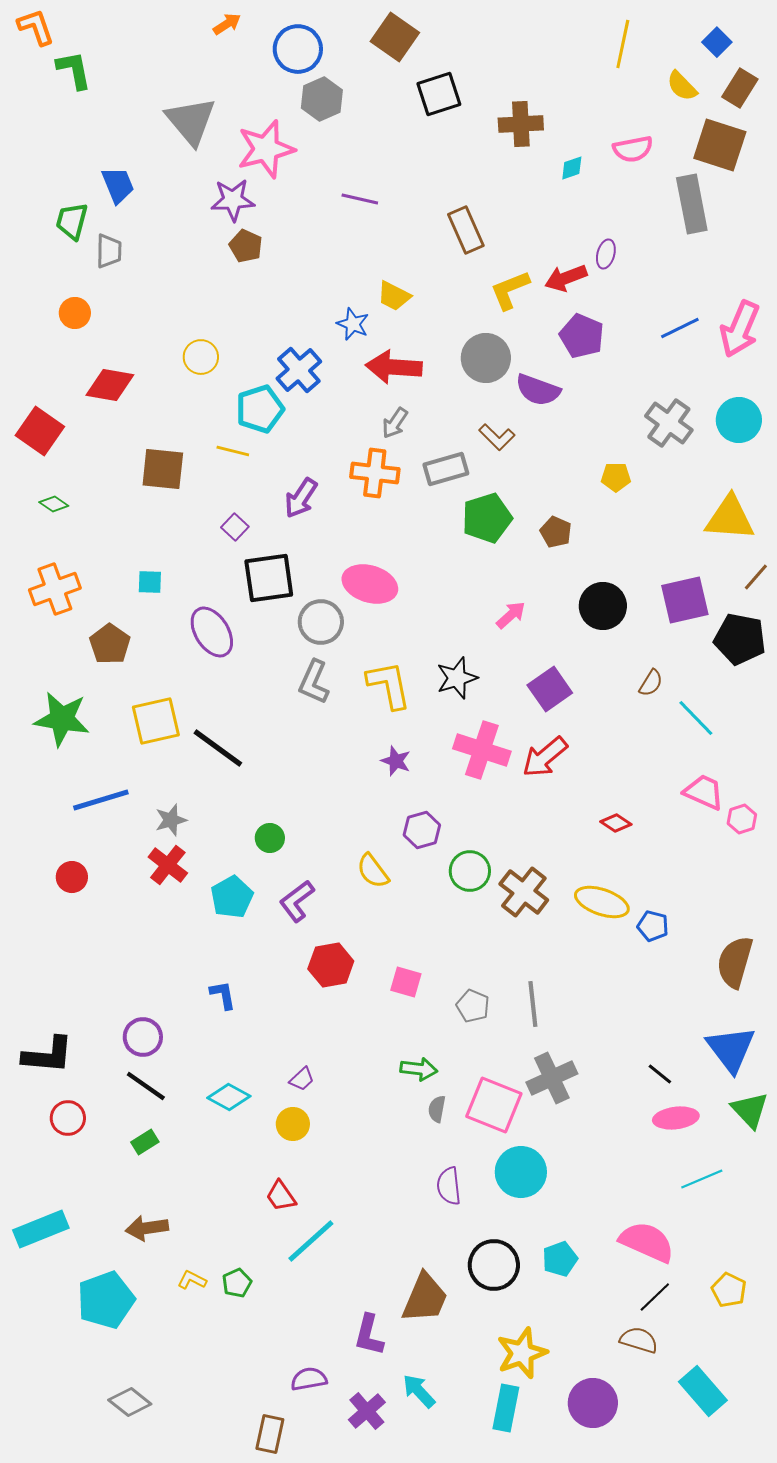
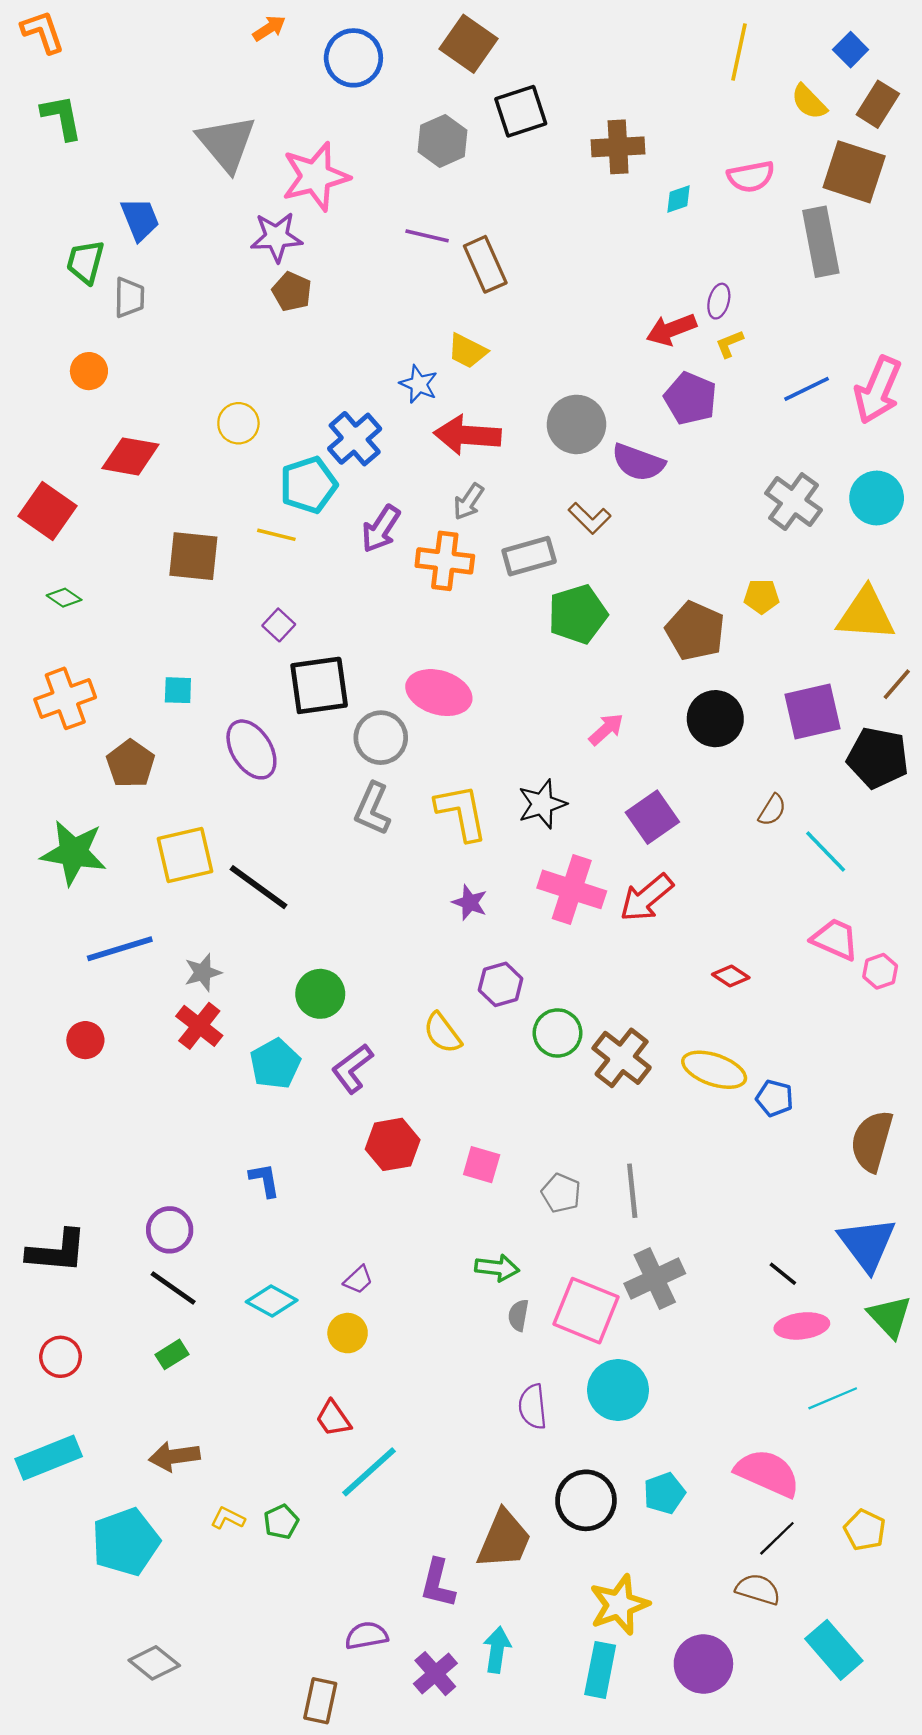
green L-shape: (74, 70) -> (62, 117), moved
gray hexagon: (322, 99) -> (442, 141), moved
brown rectangle: (466, 230) -> (485, 264), moved
yellow L-shape: (510, 290) -> (730, 344), moved, size x0.6
yellow pentagon: (616, 477) -> (762, 596), moved
purple arrow: (301, 498) -> (381, 529), moved
brown pentagon: (556, 532) -> (695, 631), moved, size x1.6
green circle: (270, 838) -> (320, 994), size x1.4
red circle: (68, 1118) -> (60, 1357), moved
cyan arrow: (419, 1391) -> (497, 1650), turned 51

